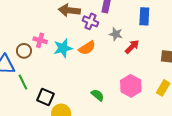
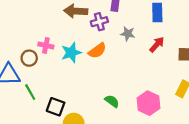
purple cross: (91, 21) -> (99, 22), turned -35
red arrow: (132, 47) -> (157, 44), moved
pink hexagon: (131, 86) -> (149, 103), moved

